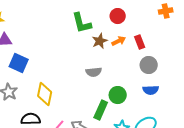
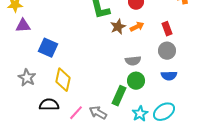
red rectangle: (140, 42) -> (167, 29), moved
blue square: (19, 63) -> (48, 48), moved
gray semicircle: (94, 72) -> (133, 61), moved

